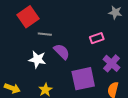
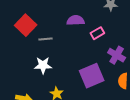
purple semicircle: (62, 52) -> (76, 20), moved, turned -36

